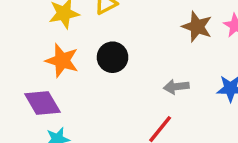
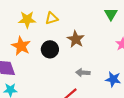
brown star: (197, 27) -> (76, 39), moved

